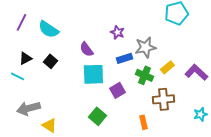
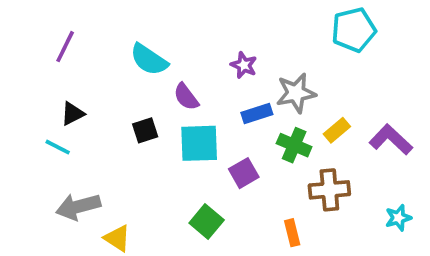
cyan semicircle: (48, 29) -> (149, 60), moved
black square: (50, 61) -> (145, 130), moved, turned 32

